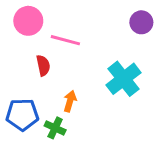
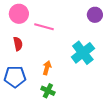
red semicircle: (43, 65) -> (18, 44), moved
green cross: (55, 128) -> (48, 91), moved

